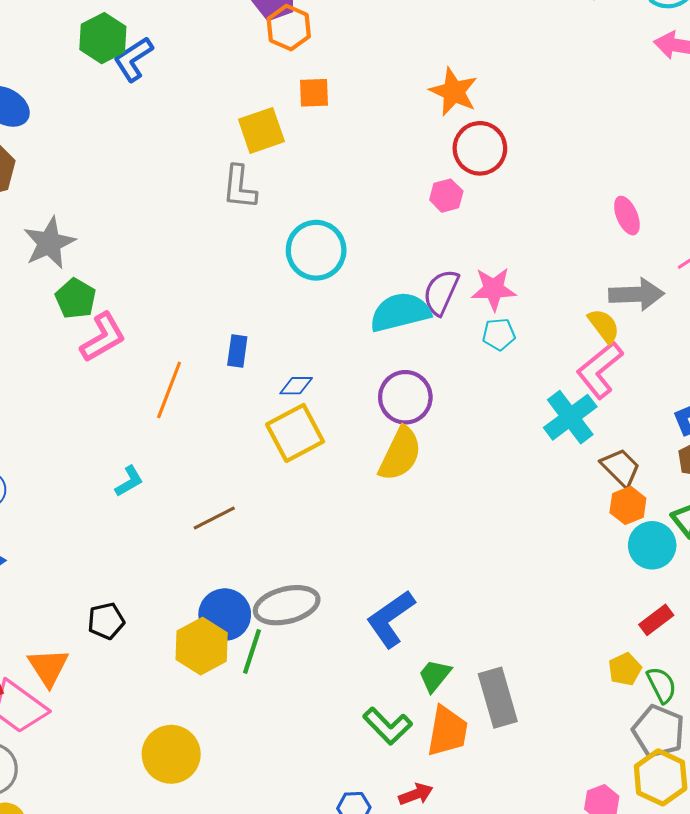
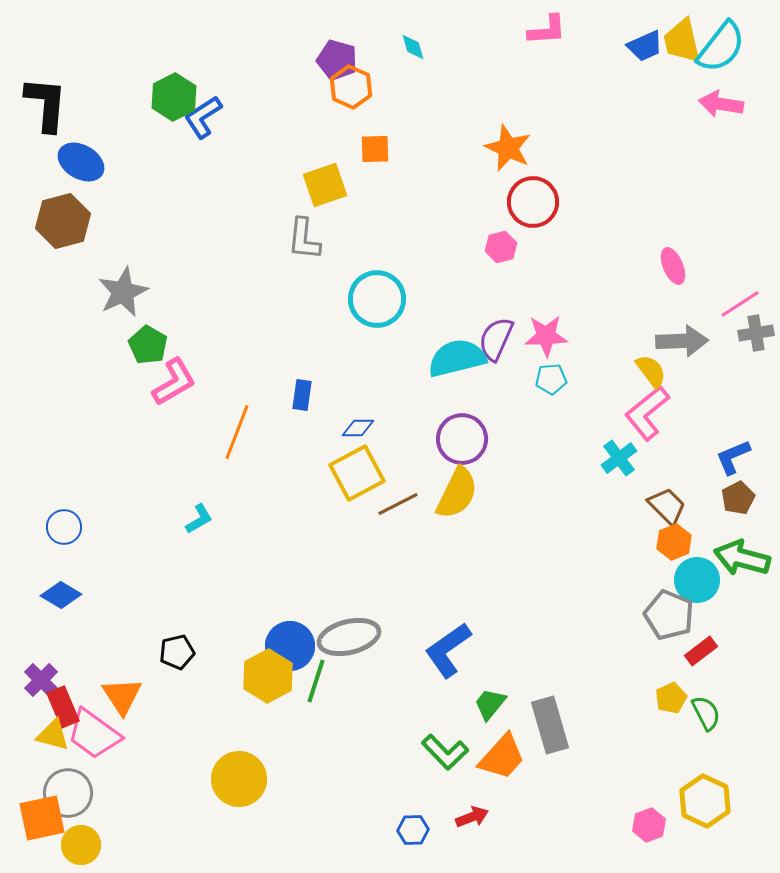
cyan cross: (570, 417) -> (619, 458), size x0.7
brown line: (214, 518) -> (398, 504), moved
orange trapezoid: (447, 731) -> (502, 757), turned 32
gray pentagon: (658, 731) -> (669, 615), moved

